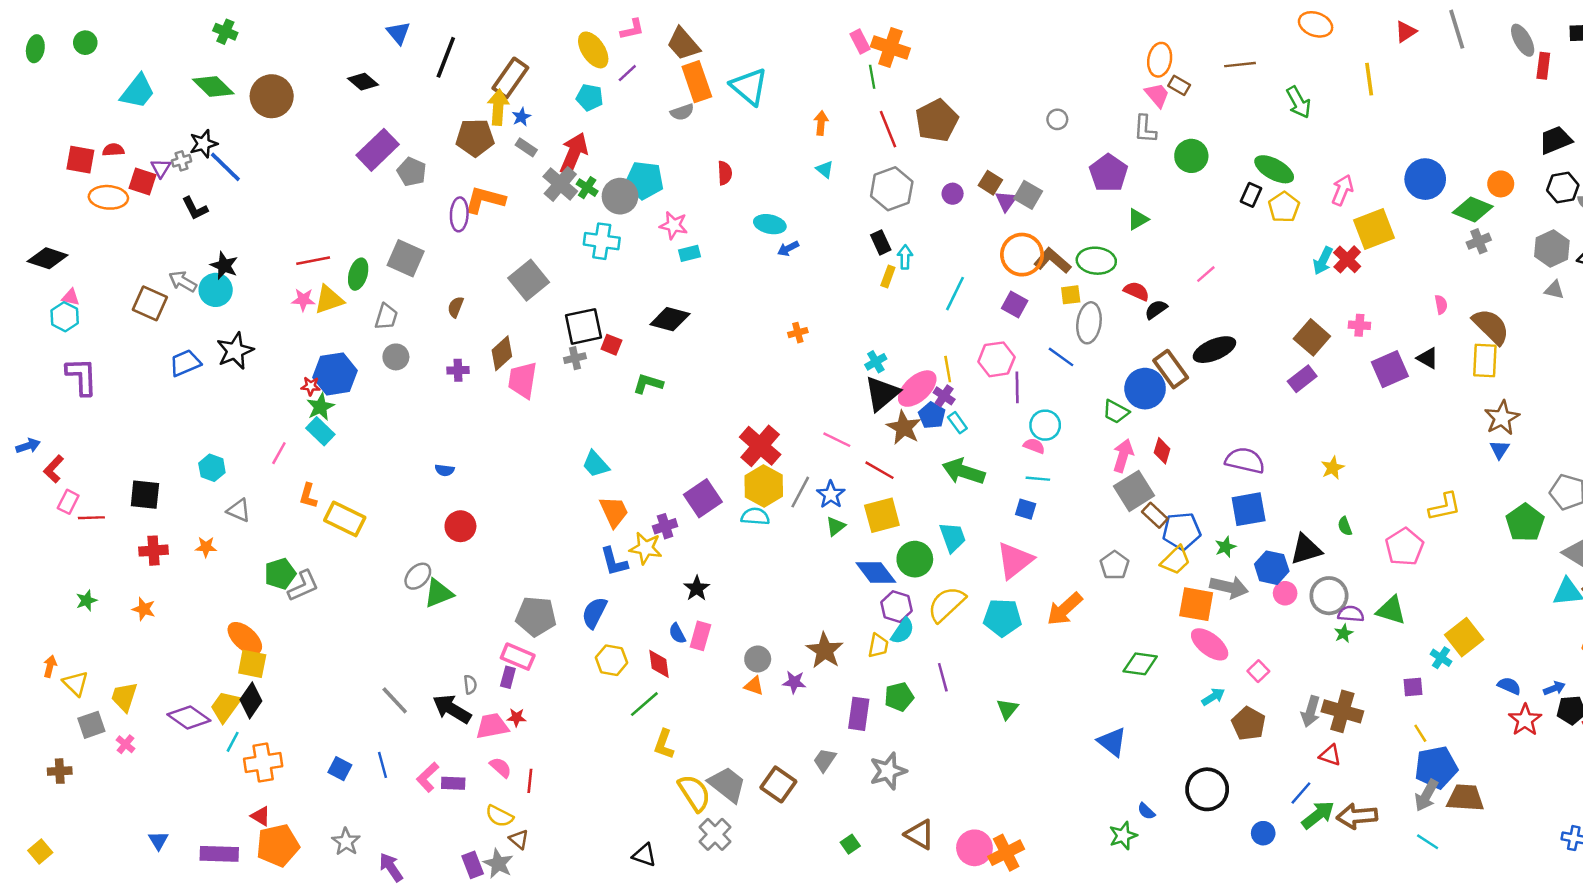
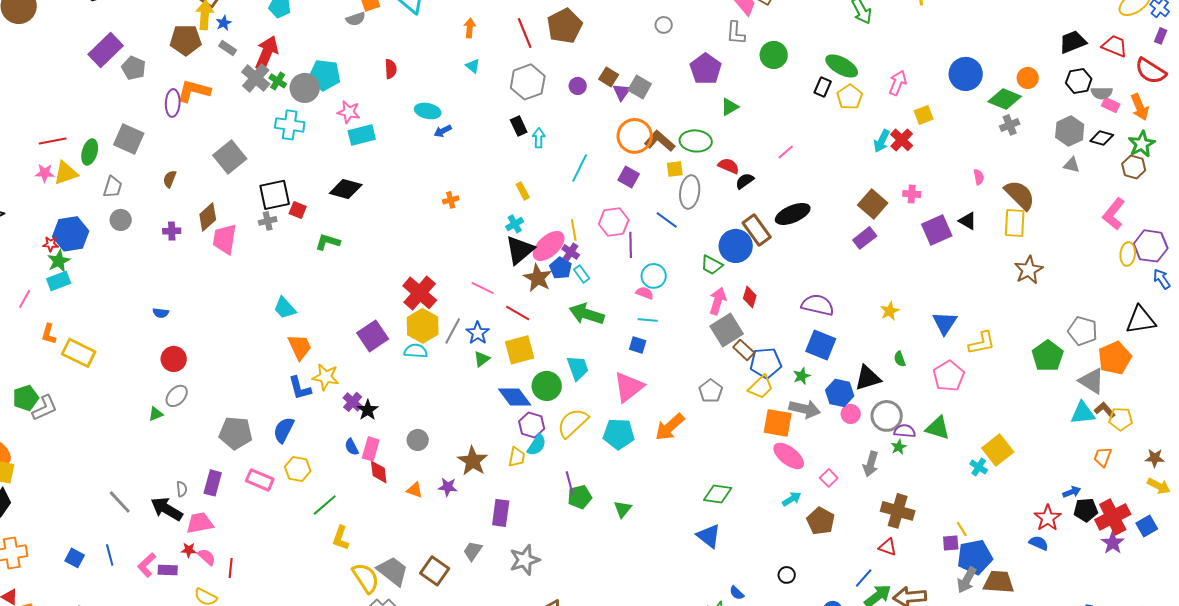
yellow square: (1374, 229) -> (924, 115), size x0.6
cyan rectangle: (689, 253) -> (362, 135), size x1.5
yellow rectangle: (888, 277) -> (523, 191), moved, turned -48
cyan rectangle: (320, 431) -> (59, 281), turned -65
blue triangle: (1499, 449) -> (945, 323), moved, size x1.5
blue square: (1249, 509) -> (821, 345), turned 32
purple cross: (665, 526) -> (353, 402), moved, turned -30
gray ellipse: (418, 576) -> (177, 396), moved
green triangle: (439, 593) -> (156, 414), size x0.6
pink rectangle: (518, 657) -> (260, 480), moved
gray circle: (758, 659) -> (418, 440), moved
red diamond: (659, 664) -> (379, 472), moved
green diamond: (1140, 664) -> (718, 494), moved
purple rectangle: (508, 677) -> (213, 483), size x1.4
blue semicircle: (1509, 686) -> (1039, 543), moved
purple square: (1413, 687) -> (951, 543), moved
green pentagon: (899, 697) -> (580, 497), moved
gray arrow: (1311, 711) -> (871, 464), moved
red star: (516, 717) -> (189, 550), moved
black circle: (1207, 789) -> (787, 575), size x0.5

